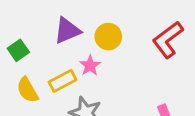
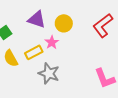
purple triangle: (67, 30) -> (37, 19), turned 42

